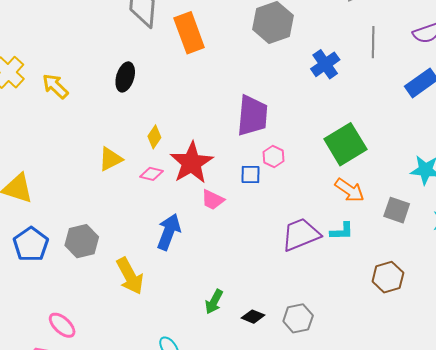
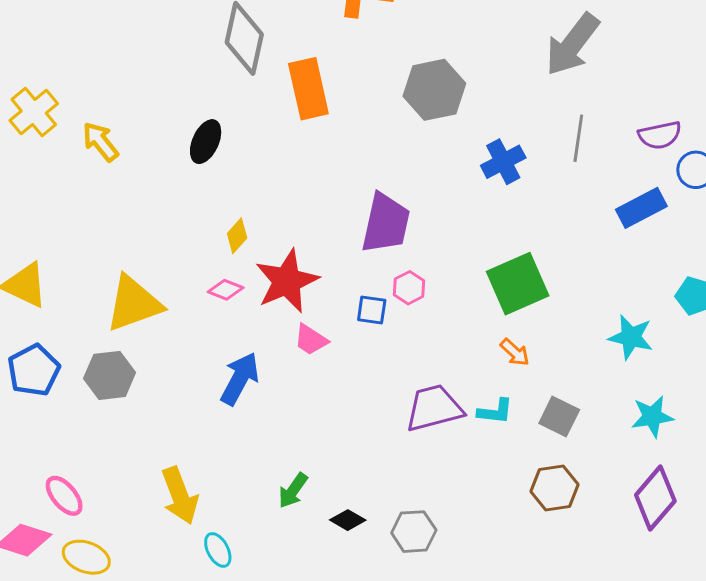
yellow triangle: (110, 159) -> (134, 304), moved, size x1.6
orange arrow: (350, 190) -> (515, 352), size x0.7
gray square: (397, 210) -> (559, 417), moved
yellow arrow: (130, 276) -> (180, 496), moved

